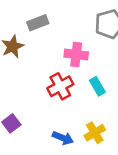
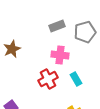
gray rectangle: (38, 23) -> (57, 26), moved

